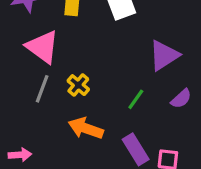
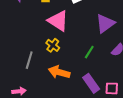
pink triangle: (42, 47) -> (58, 21), moved
gray line: (42, 89) -> (29, 60), moved

